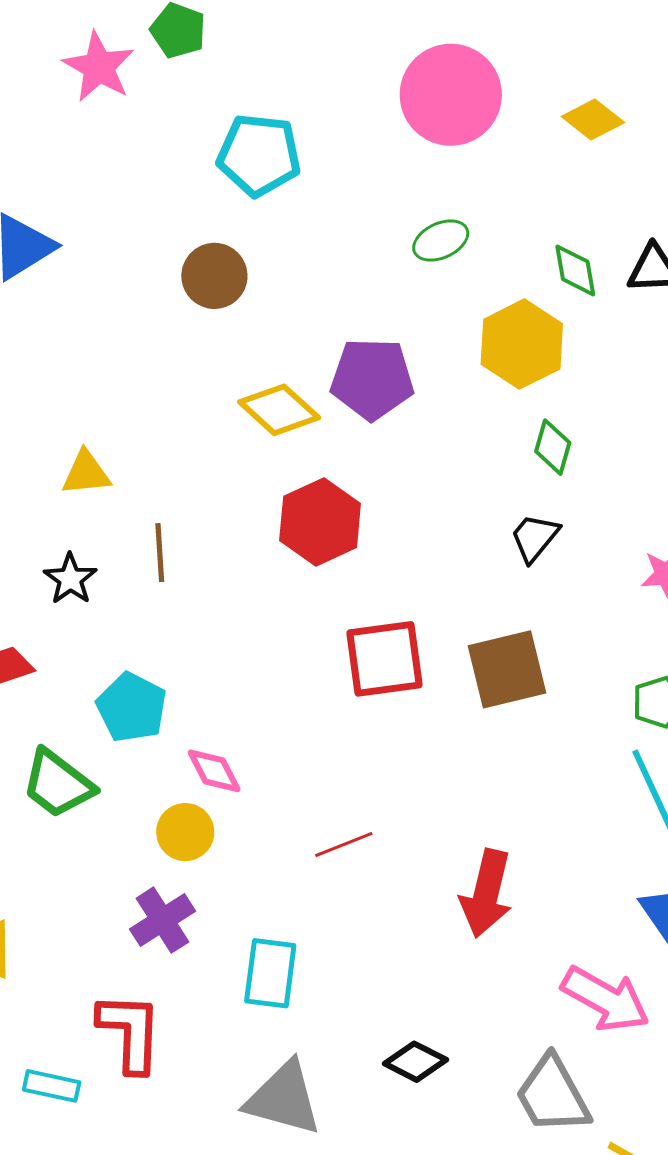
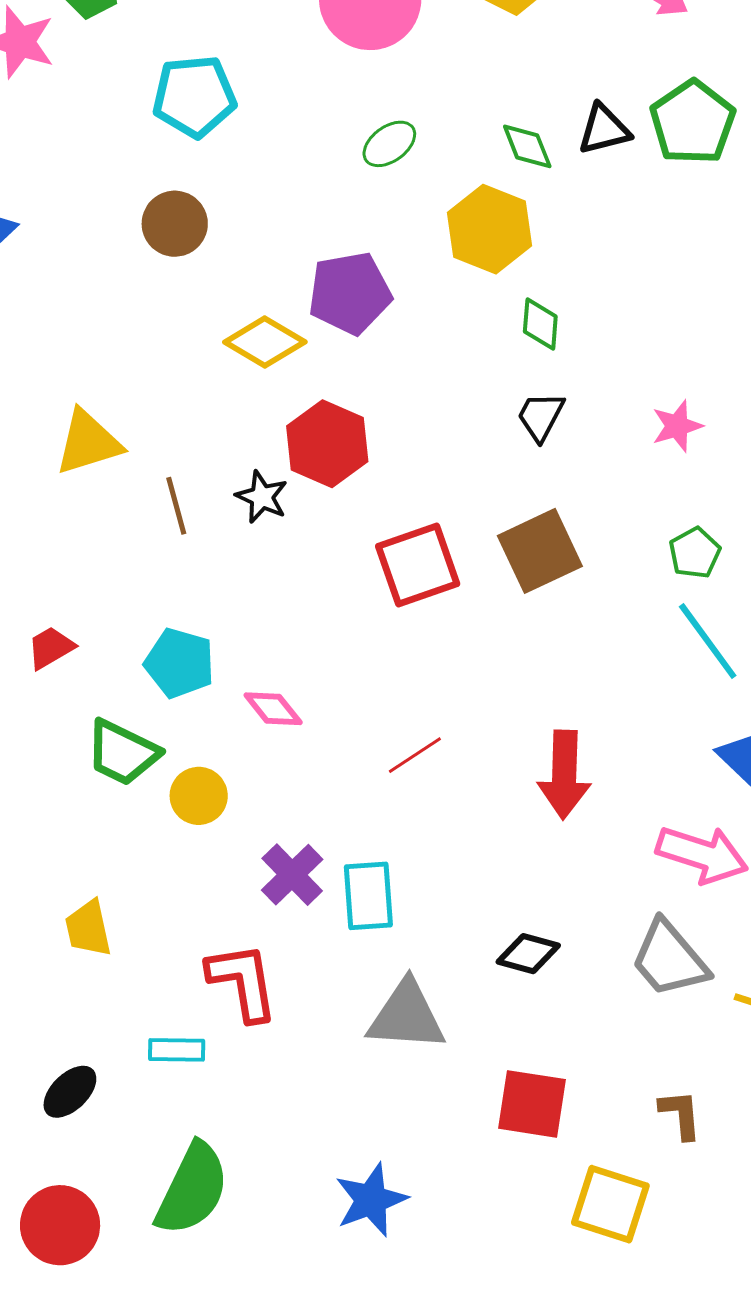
yellow triangle: (86, 473) -> (88, 442), size x1.4
black star: (70, 579) -> (262, 497), moved
yellow circle: (185, 832) -> (199, 796), moved
purple cross: (162, 920) -> (292, 875), moved

